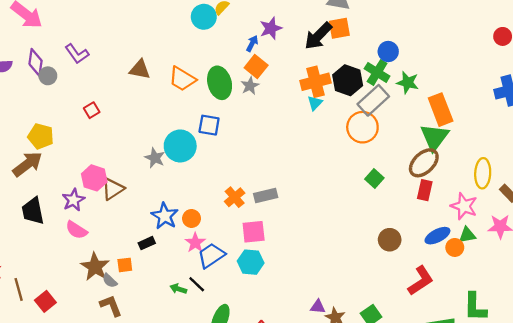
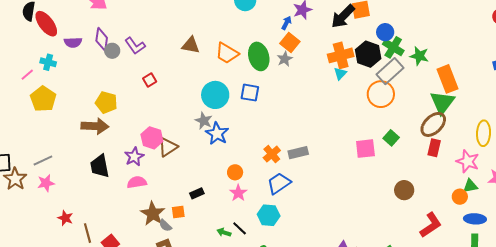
blue circle: (388, 51) -> (385, 32), moved
purple L-shape: (77, 54) -> (135, 46), moved
cyan circle: (180, 146) -> (215, 95), moved
brown arrow: (27, 164) -> (95, 126), turned 40
blue star: (165, 216) -> (217, 134), moved
pink semicircle: (76, 230) -> (137, 182), turned 138
pink square: (254, 232) -> (365, 149), moved
blue ellipse: (437, 236) -> (475, 219), moved, turned 30
blue trapezoid: (211, 255) -> (279, 183), moved
cyan hexagon: (251, 262) -> (269, 215), moved

